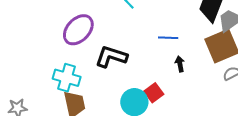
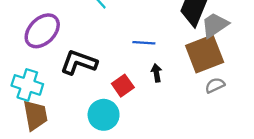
red square: (154, 93) -> (123, 86), moved

